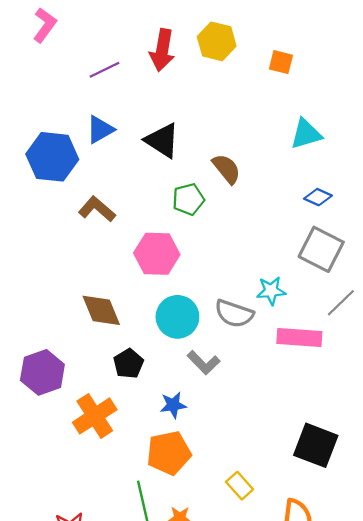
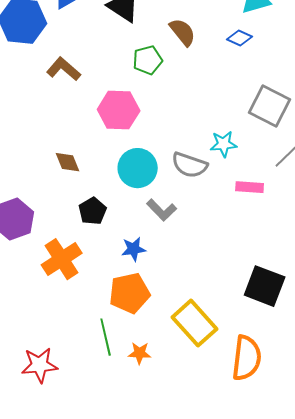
blue diamond: (318, 197) -> (240, 38), moved
brown diamond: (101, 310) -> (68, 162), size x0.7
pink rectangle: (299, 338) -> (250, 187), size x0.7
yellow rectangle: (240, 486) -> (195, 323), size x1.8

